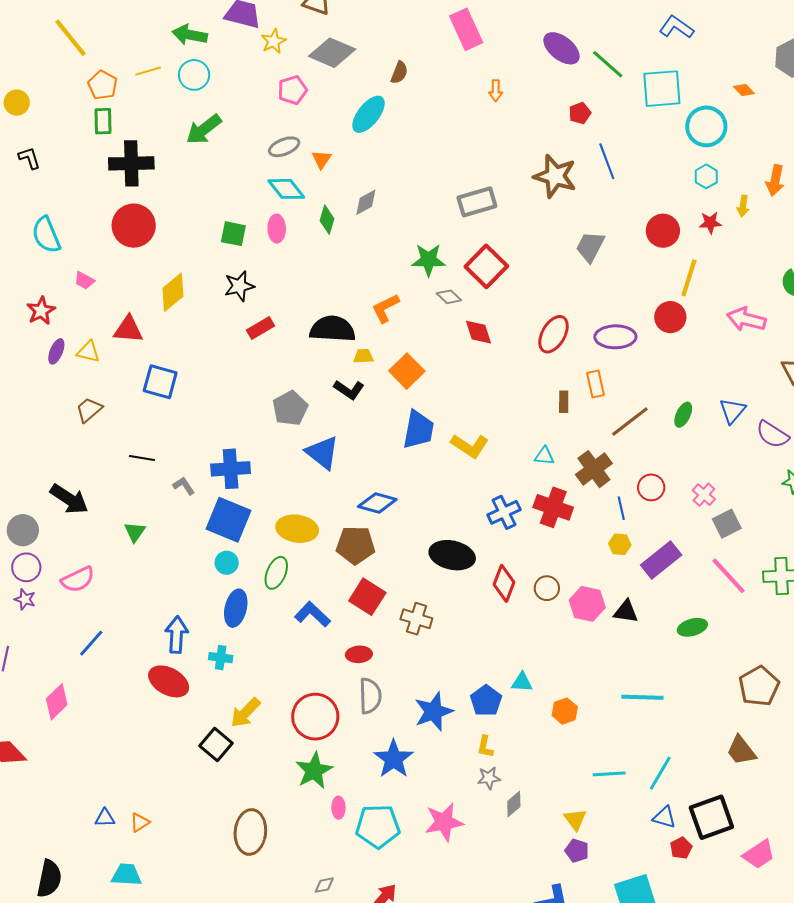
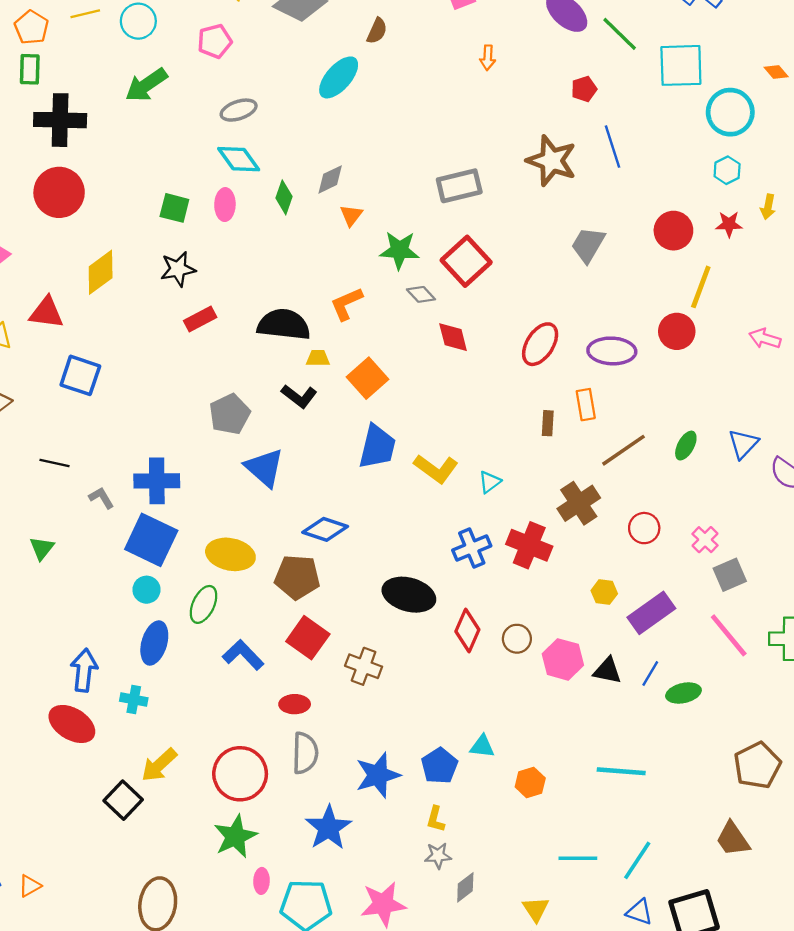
pink pentagon: (292, 90) -> (215, 41), moved
orange triangle: (322, 159) -> (351, 215), moved
pink arrow: (746, 319) -> (765, 339), size x0.7
cyan triangle: (544, 456) -> (490, 482), moved, turned -45
blue line: (621, 508) -> (650, 674), moved, turned 40

